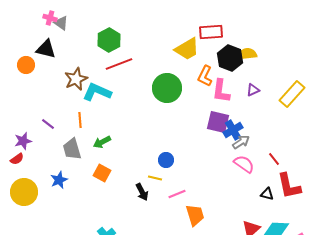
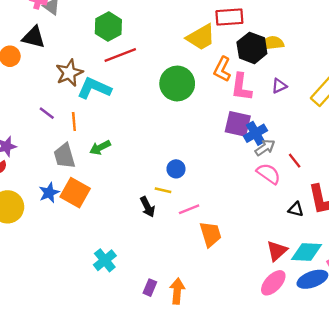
purple line: (48, 124) -> (47, 113), moved
red line: (274, 159) -> (295, 161), moved
orange square: (102, 173) -> (75, 193), moved, size x1.4

